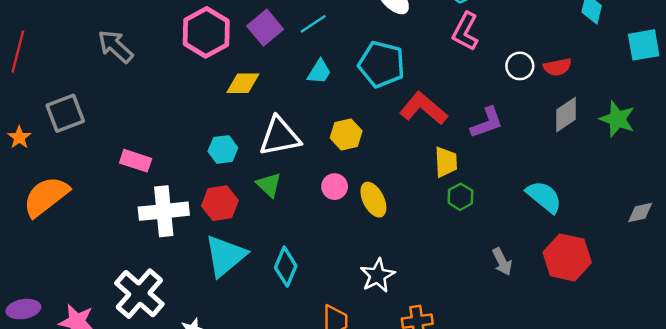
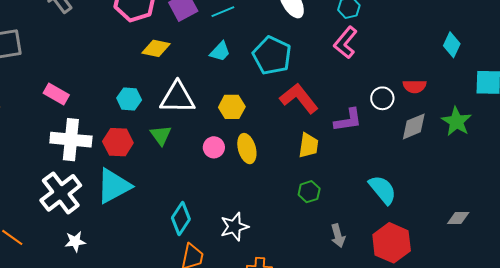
white circle: (520, 66) -> (382, 98), moved
green star: (617, 119) -> (456, 121), moved
green hexagon: (460, 197) -> (309, 192), moved
yellow ellipse: (373, 200) -> (247, 149), moved
cyan diamond: (286, 267) -> (181, 219), moved
white cross: (139, 294) -> (61, 193), moved

